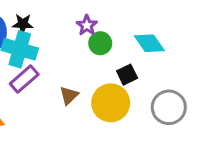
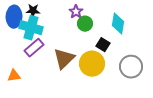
cyan diamond: (149, 43) -> (118, 24), turned 45
black square: (127, 75) -> (103, 45), turned -32
brown triangle: (69, 95) -> (64, 59), size x1.6

